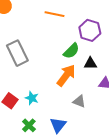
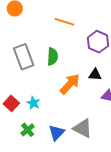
green semicircle: (71, 51) -> (53, 56), moved, turned -48
gray triangle: (79, 101) -> (83, 128), moved, size x1.5

